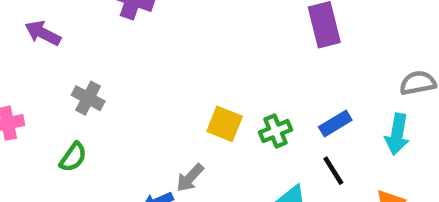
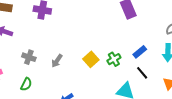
yellow square: (225, 124) -> (91, 59), turned 35
gray arrow: (190, 178) -> (57, 61), moved

